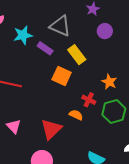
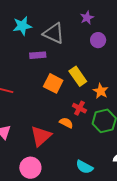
cyan star: (23, 35) -> (22, 26), moved
purple rectangle: (45, 48) -> (38, 55), turned -42
yellow rectangle: (77, 55) -> (78, 76), moved

